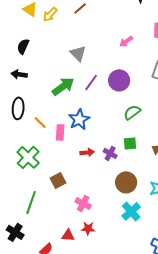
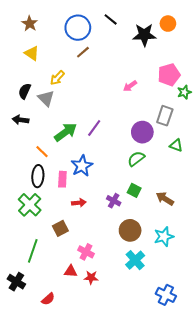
yellow arrow: (50, 14) -> (57, 78), moved
gray triangle: (78, 53) -> (46, 98), moved
purple circle: (119, 80) -> (142, 132), moved
black ellipse: (18, 108) -> (38, 176), moved
orange line: (40, 122) -> (42, 152), moved
green square: (130, 143) -> (134, 190), turned 32
red arrow: (87, 152) -> (79, 203), moved
red triangle: (68, 235) -> (71, 271), moved

